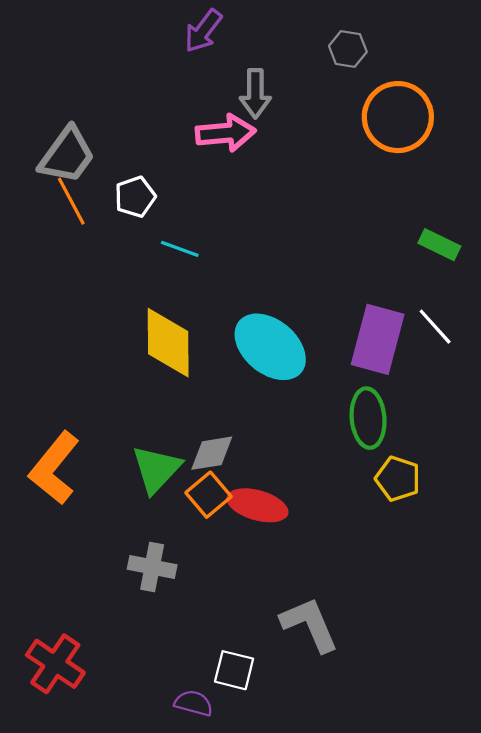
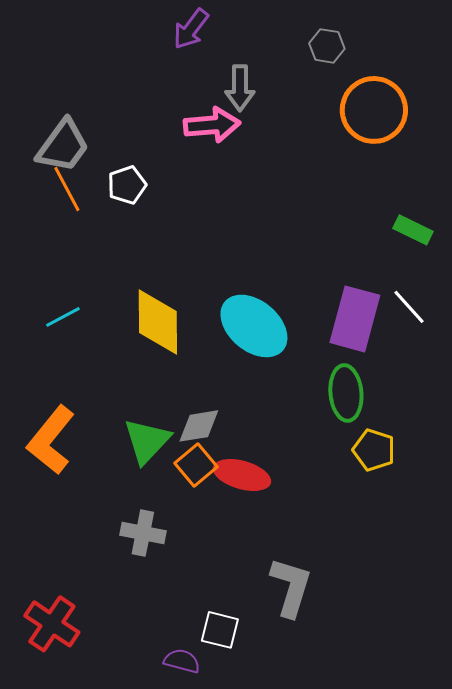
cyan line: (180, 249) -> (63, 317), moved, turned -48
gray L-shape: (310, 624) -> (291, 587), turned 40

